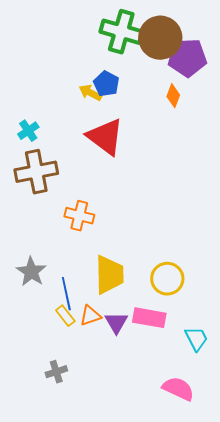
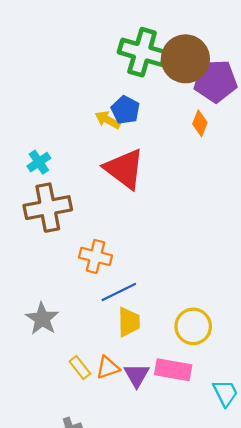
yellow trapezoid: (109, 275) -> (129, 322), size x0.7
blue line: (66, 294) -> (119, 292), moved, turned 76

